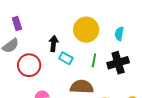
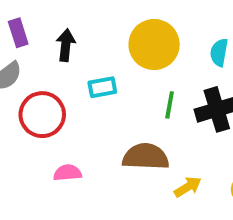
black arrow: (54, 44) -> (66, 45), moved
cyan rectangle: (66, 58) -> (102, 87), moved, turned -40

